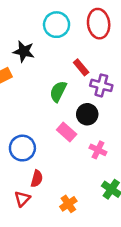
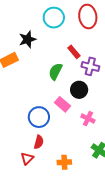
black star: (24, 51) -> (27, 39), turned -30
blue circle: (22, 148) -> (39, 117), moved
orange cross: (68, 204) -> (64, 162), turned 32

